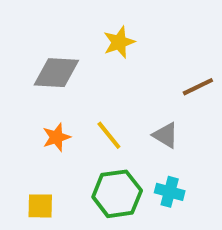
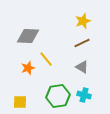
yellow star: (119, 42) -> (83, 21), moved
brown line: (198, 87) -> (82, 43), moved
yellow line: (109, 135) -> (46, 59), moved

